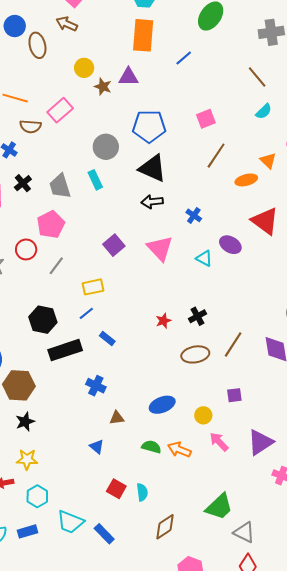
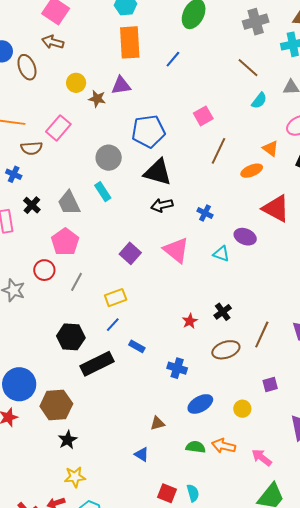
blue cross: (96, 386) -> (177, 368), moved
pink arrow: (219, 442) -> (262, 458), moved

